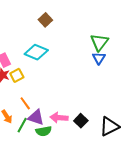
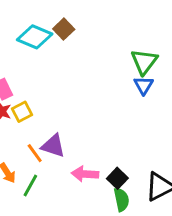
cyan diamond: (36, 52) -> (35, 37), moved
purple triangle: (36, 117) -> (53, 146), moved
green semicircle: (44, 131) -> (121, 200), moved, turned -91

